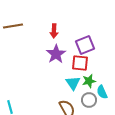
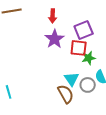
green star: (89, 81) -> (89, 58), moved
cyan triangle: (73, 83) -> (72, 79), moved

